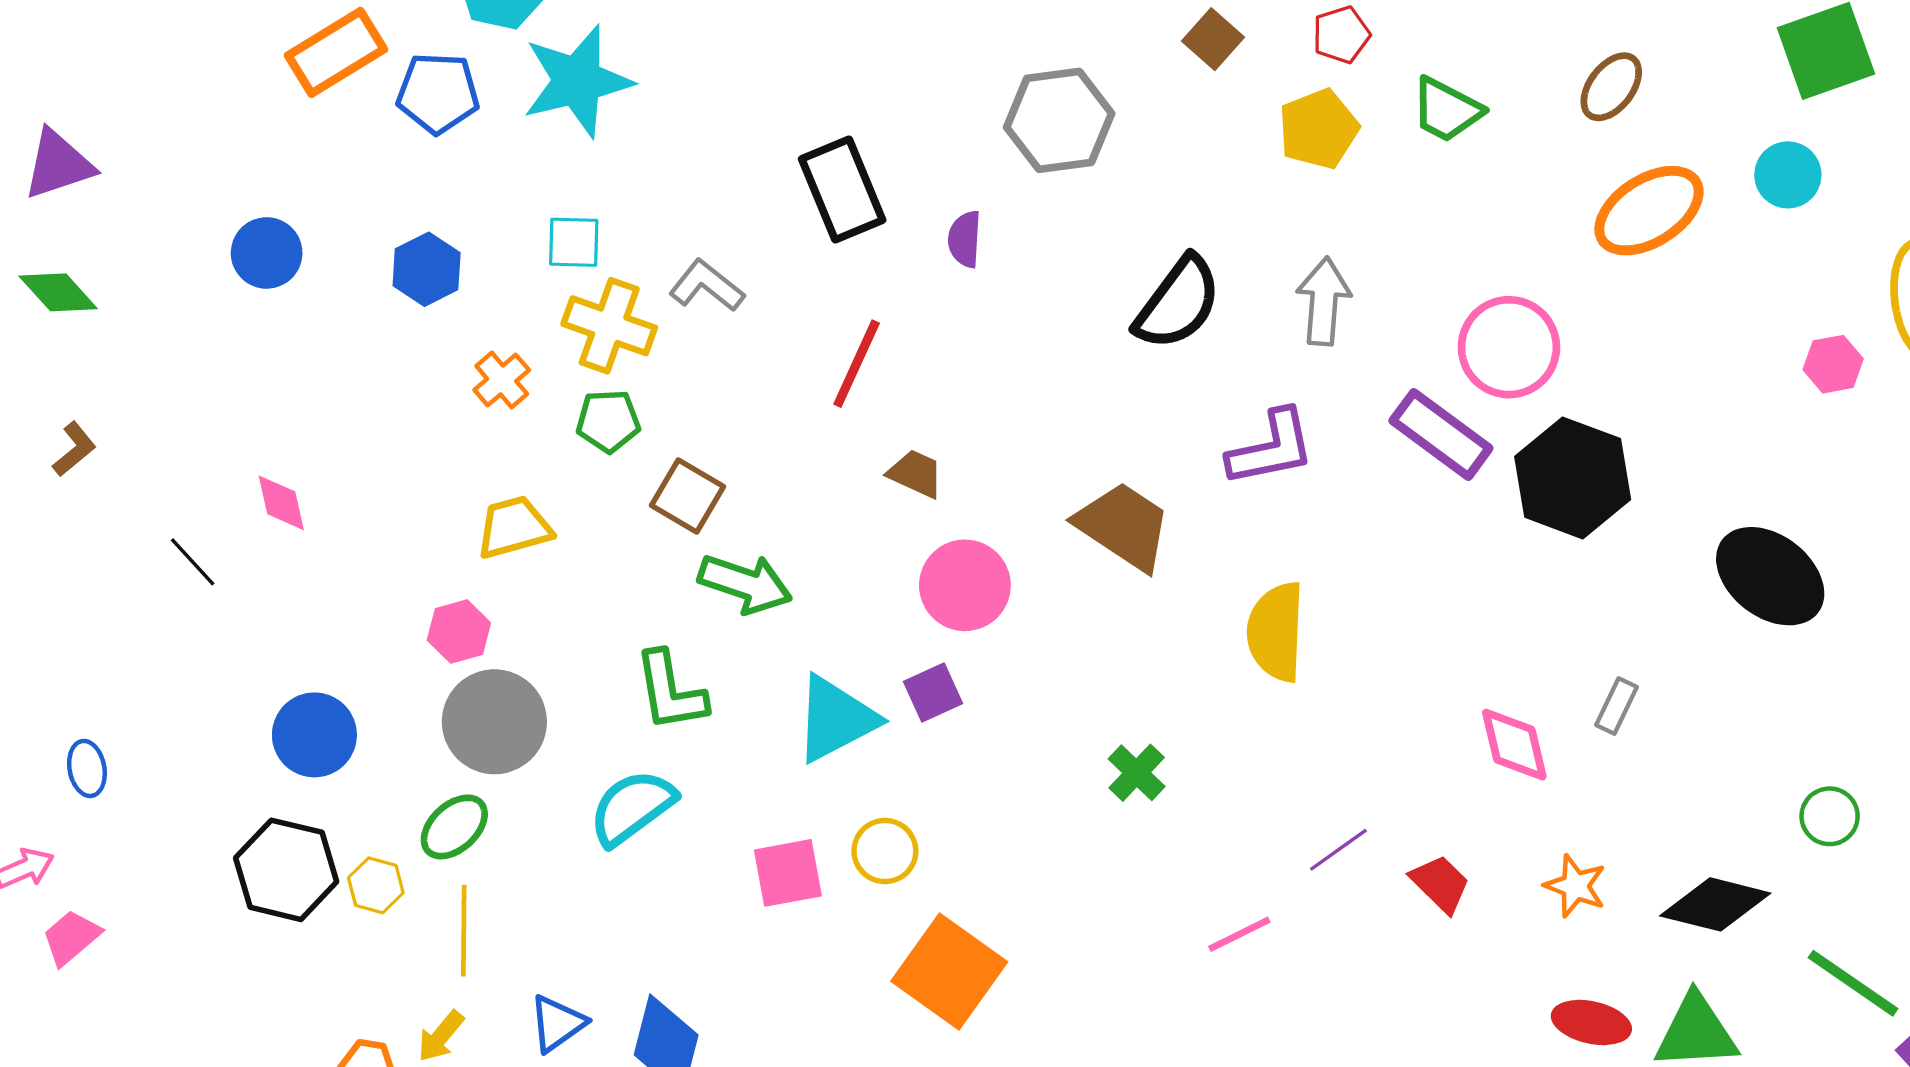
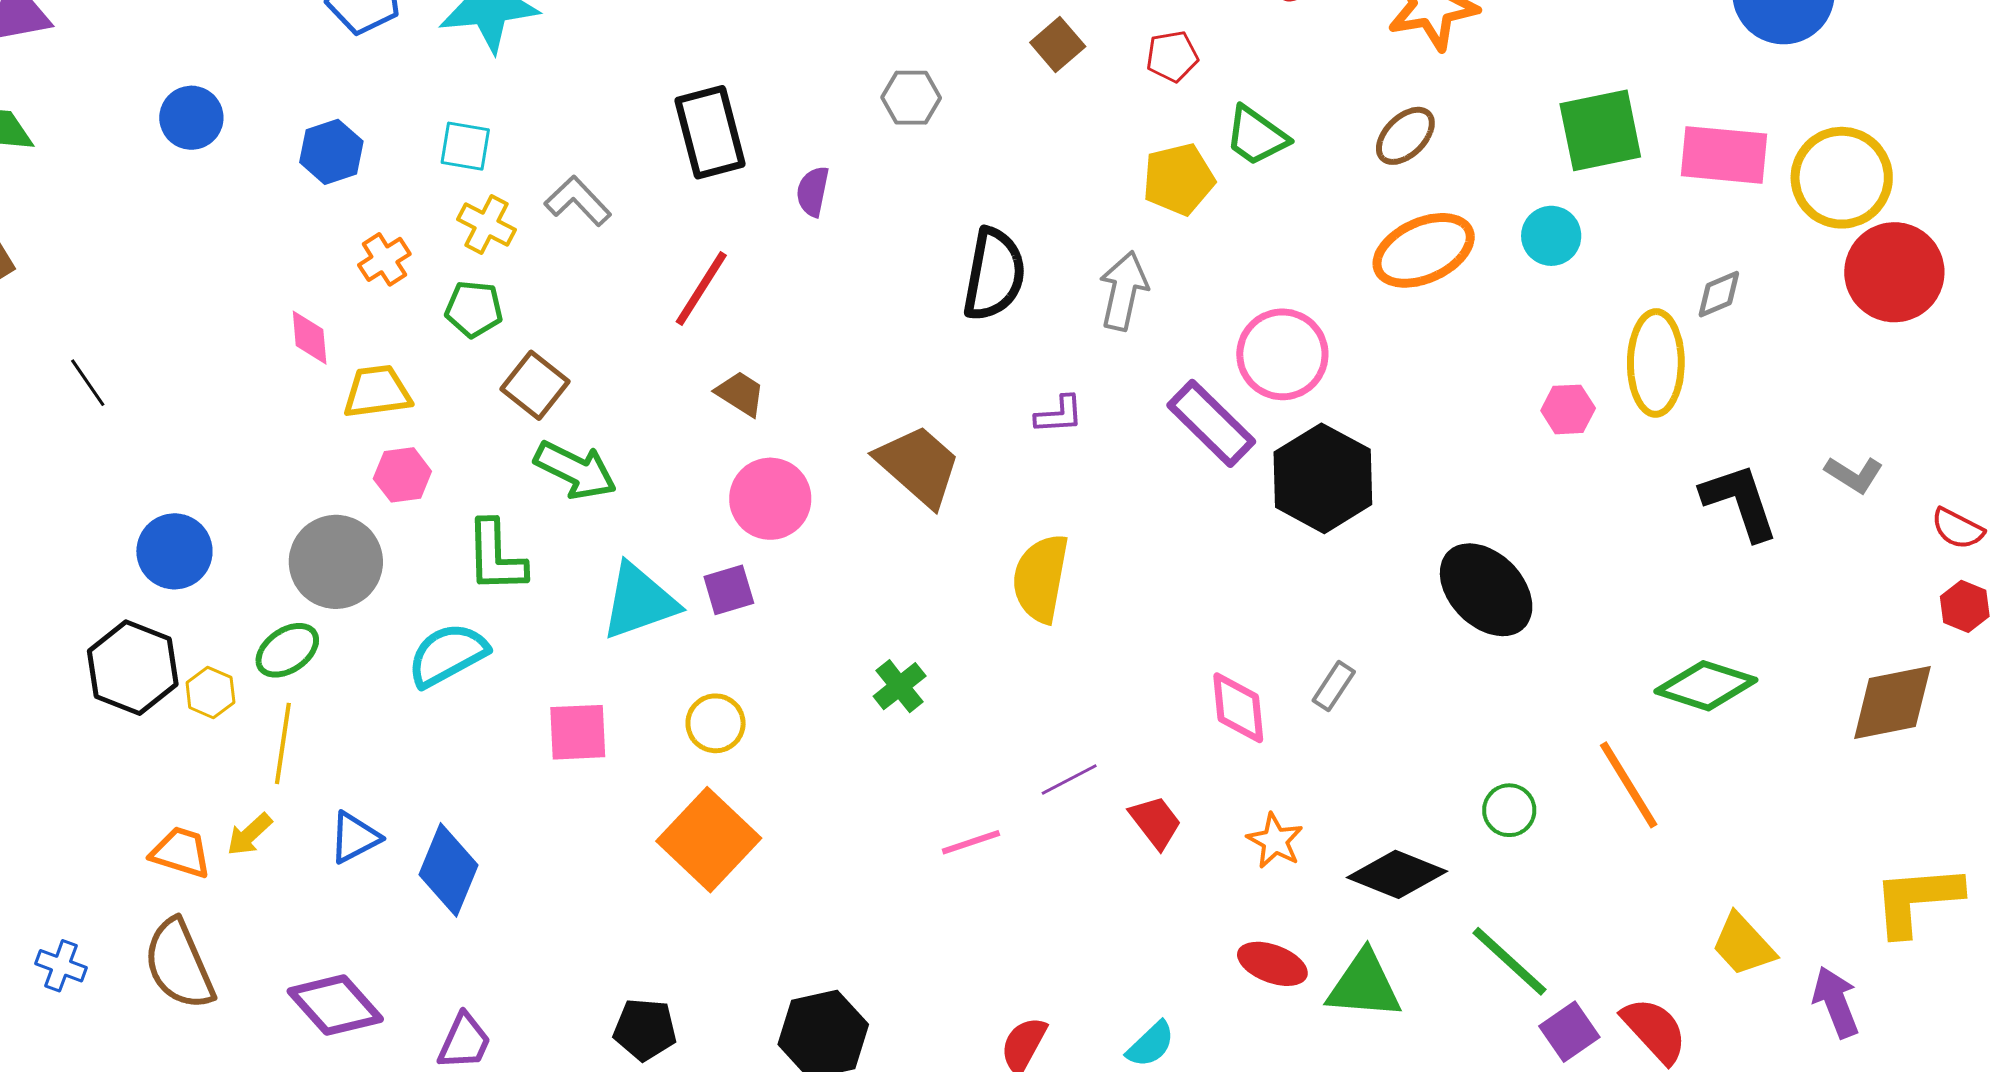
gray hexagon: (1059, 120) -> (911, 98), size x0.6
yellow pentagon: (1319, 129) -> (1178, 179), moved
black semicircle: (1178, 303) -> (994, 274), turned -34
yellow cross: (609, 326) -> (486, 225), size x0.7
purple L-shape: (1271, 448) -> (1059, 415), size x0.6
pink diamond: (281, 503) -> (310, 338), moved
pink hexagon: (459, 632) -> (402, 475), moved
yellow circle: (885, 851) -> (716, 723), moved

